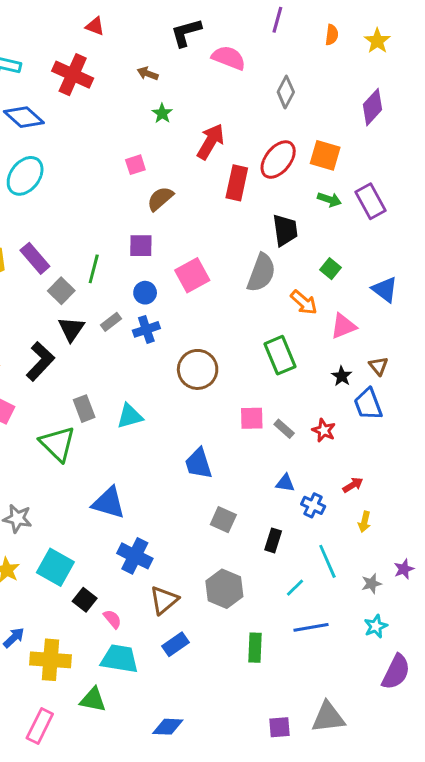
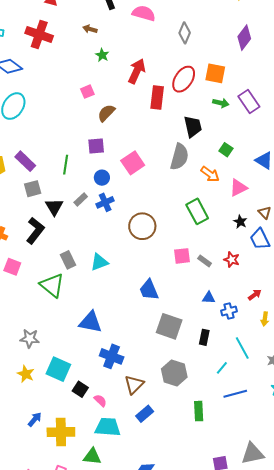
gray square: (61, 291) -> (33, 189), moved, turned 36
blue cross: (313, 505) -> (229, 311), turned -35
gray square: (223, 520) -> (169, 326), size x1.5

